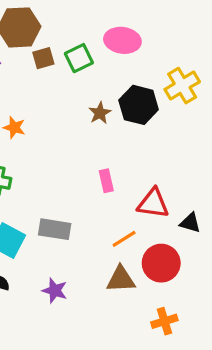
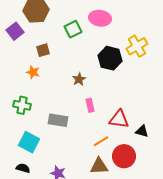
brown square: (43, 58) -> (43, 50), moved
brown star: (100, 113) -> (79, 79), moved
gray rectangle: (55, 229) -> (58, 120), moved

